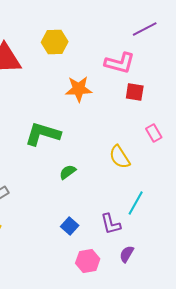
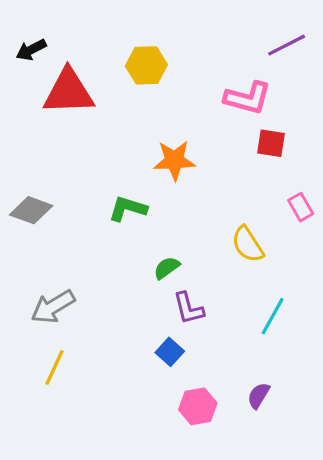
orange star: (79, 89) -> (174, 160), moved
green L-shape: (43, 134) -> (128, 209), size x0.7
purple L-shape: (111, 224) -> (188, 308), moved

